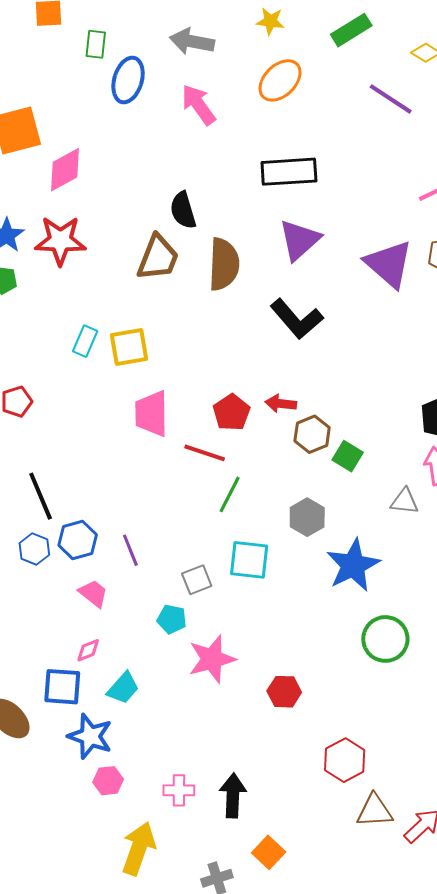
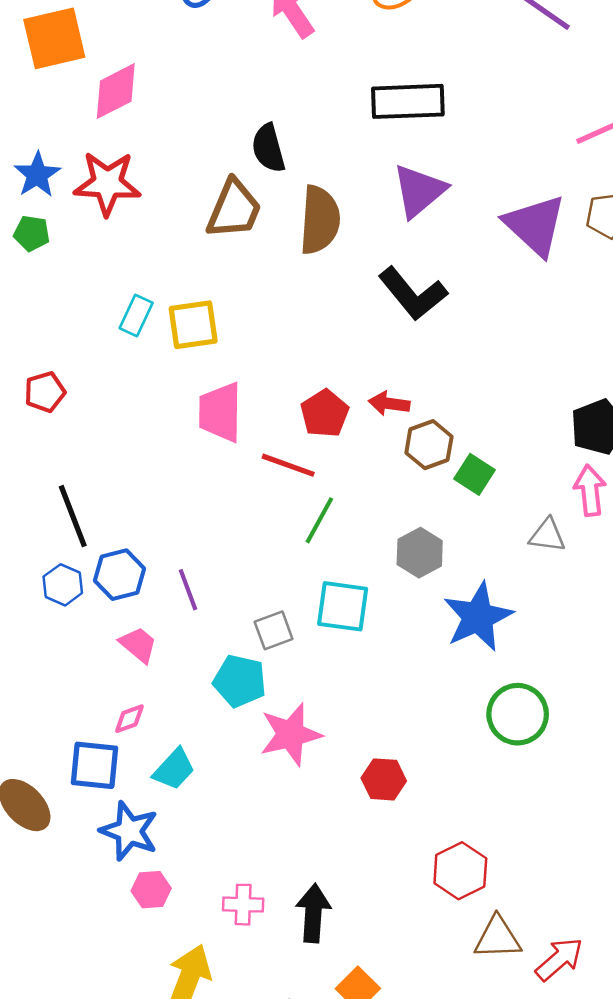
cyan pentagon: (172, 619) -> (240, 681), size x1.4

